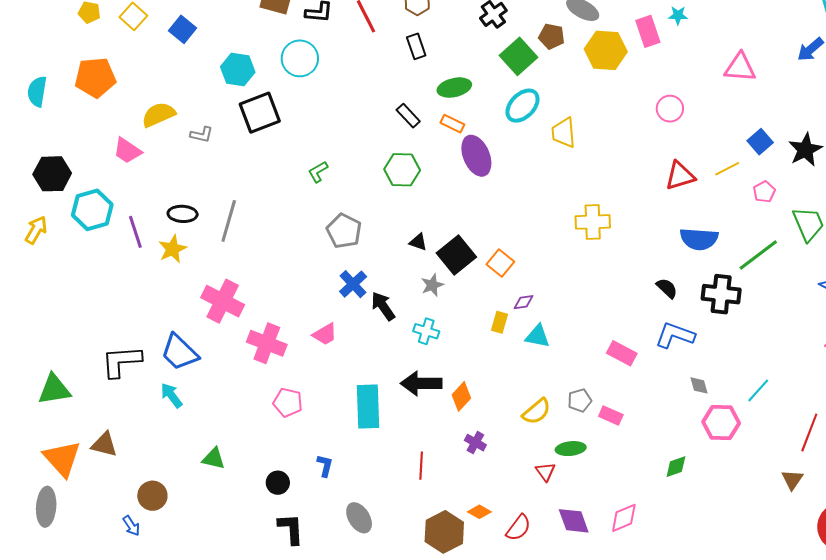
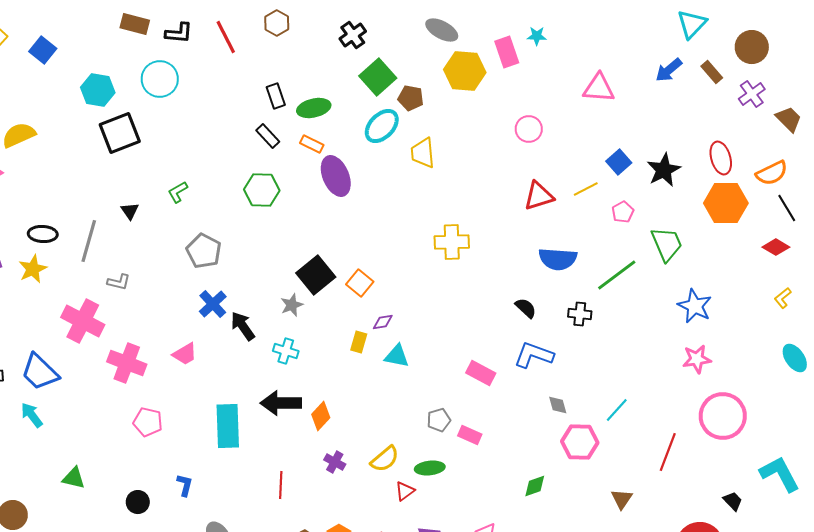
brown pentagon: (552, 36) -> (411, 98), moved
black rectangle: (416, 46) -> (276, 96), moved
gray L-shape: (202, 135) -> (119, 282), moved
black triangle: (418, 242) -> (130, 211), moved, turned 36
black cross: (721, 294) -> (580, 314), size x0.6
yellow semicircle: (537, 411) -> (385, 459), moved
red triangle: (546, 472) -> (405, 491), turned 30
brown triangle: (792, 480) -> (622, 499), moved

